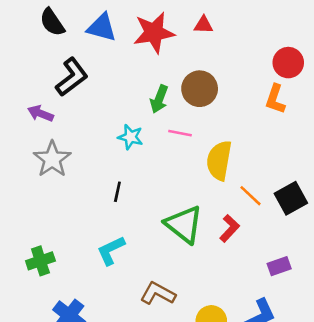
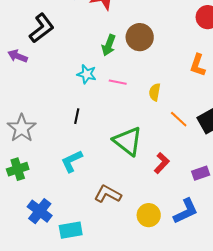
orange L-shape: (275, 99) -> (198, 65), moved
pink line: (180, 133) -> (118, 82), moved
gray star: (52, 159) -> (22, 128), moved
yellow semicircle: (219, 160) -> (155, 92), size x0.6
red L-shape: (230, 228) -> (162, 163), moved

